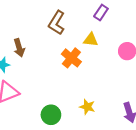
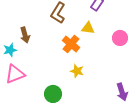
yellow star: (87, 107) -> (77, 71), moved

